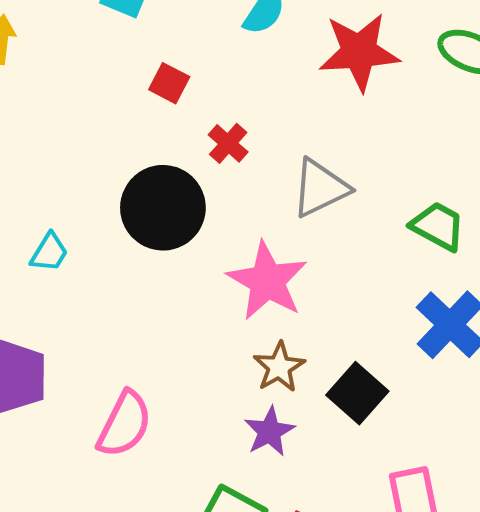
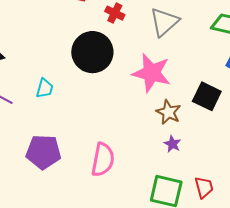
black square: (357, 393) -> (207, 96), moved
purple star: (269, 431) -> (172, 144), size x0.7

